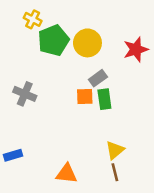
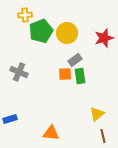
yellow cross: (33, 19) -> (25, 15), turned -32
yellow triangle: (115, 150) -> (97, 114), moved
brown line: (115, 172) -> (103, 136), moved

